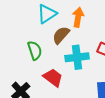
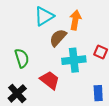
green semicircle: (35, 50) -> (22, 58), moved

